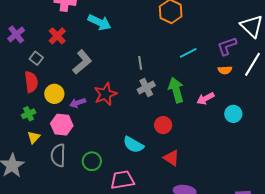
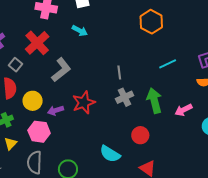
cyan arrow: (99, 22) -> (80, 31), size x0.7
red cross: (57, 36) -> (37, 43), size x1.4

